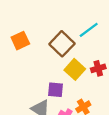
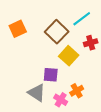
red cross: (98, 68) -> (91, 43), moved

